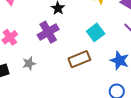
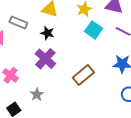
cyan square: (96, 32) -> (94, 30), moved

